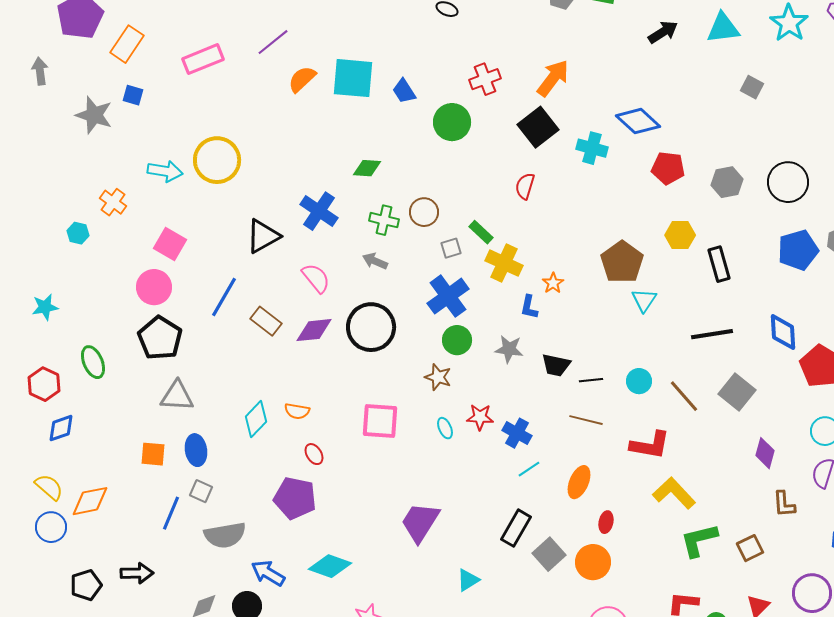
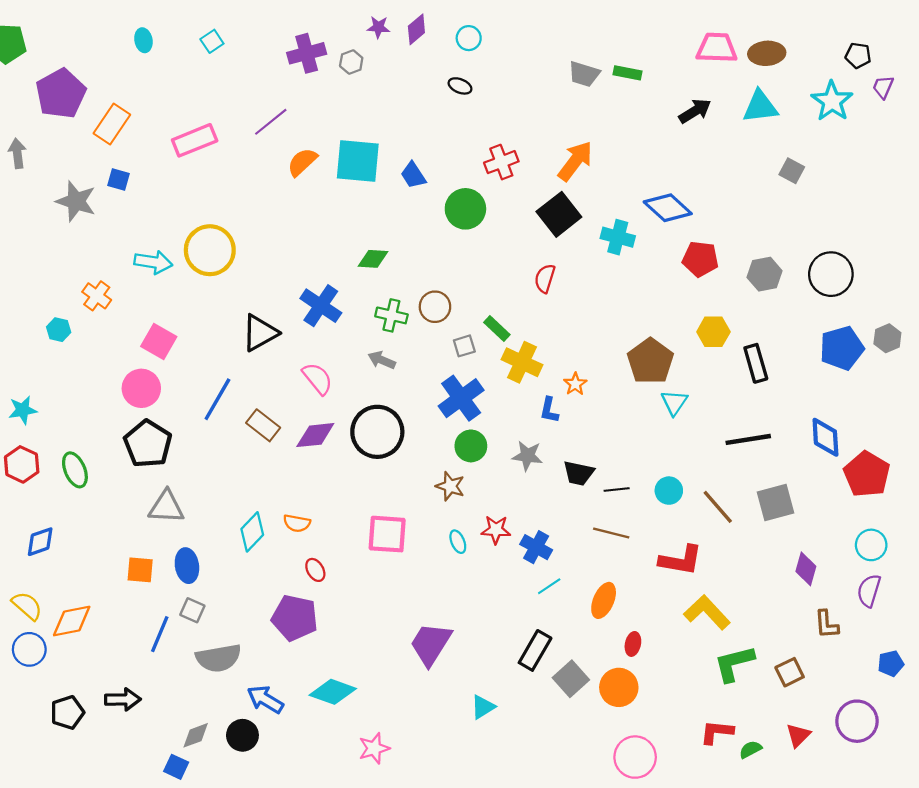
red hexagon: (44, 384) -> (22, 464), moved
gray square: (737, 392) -> (775, 503), turned 36

